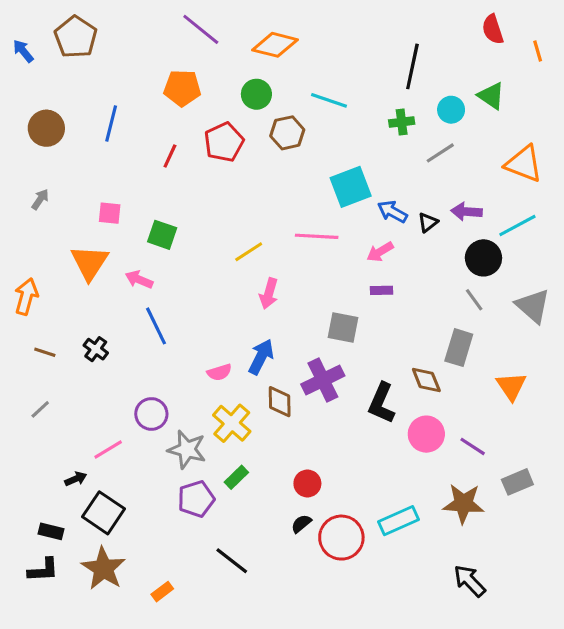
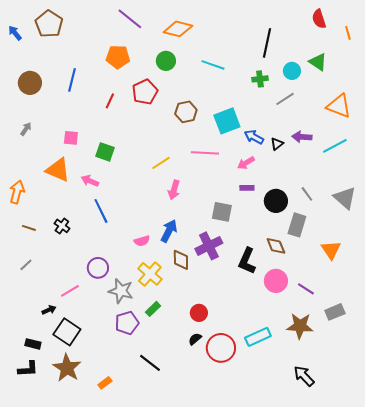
brown hexagon: (287, 133) -> (186, 112), moved
black circle: (483, 258) -> (276, 201), moved
orange triangle: (90, 263) -> (58, 170), turned -40

